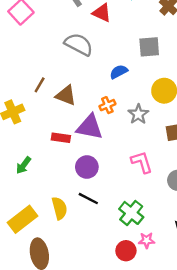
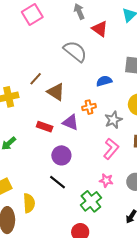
purple triangle: (90, 127) -> (70, 122), size x0.7
pink L-shape: (142, 162) -> (111, 149), moved, turned 45
yellow semicircle: (59, 208) -> (29, 203), moved
pink star: (147, 240) -> (106, 180), moved

